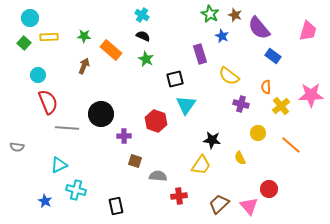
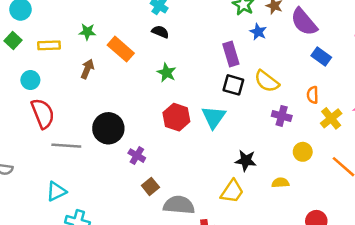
yellow rectangle: (49, 37) -> (49, 45), moved
green star: (146, 59) -> (167, 73), moved
black square: (175, 79) -> (233, 85), moved, turned 30
red hexagon: (156, 121) -> (176, 117), moved
purple cross: (124, 136) -> (137, 156), turned 32
yellow semicircle: (240, 158) -> (280, 183), turned 112
brown square: (135, 161) -> (150, 186), turned 32
gray semicircle: (158, 176) -> (179, 205), size x1.4

